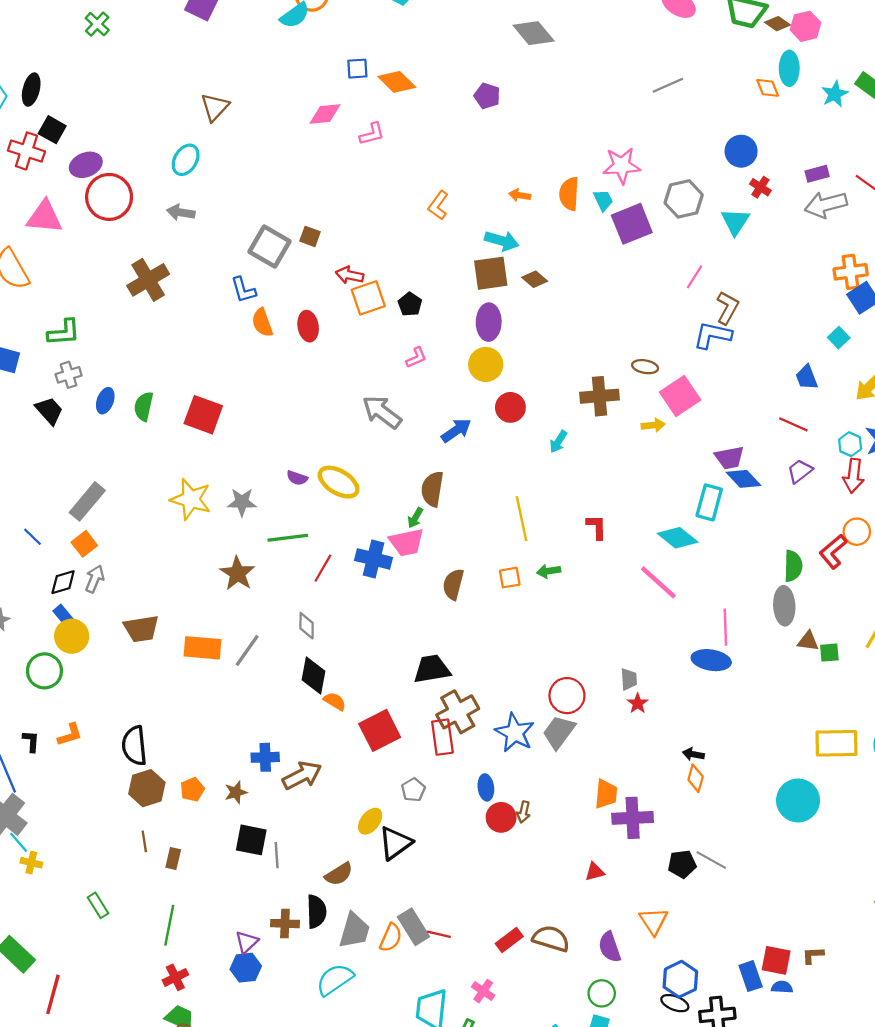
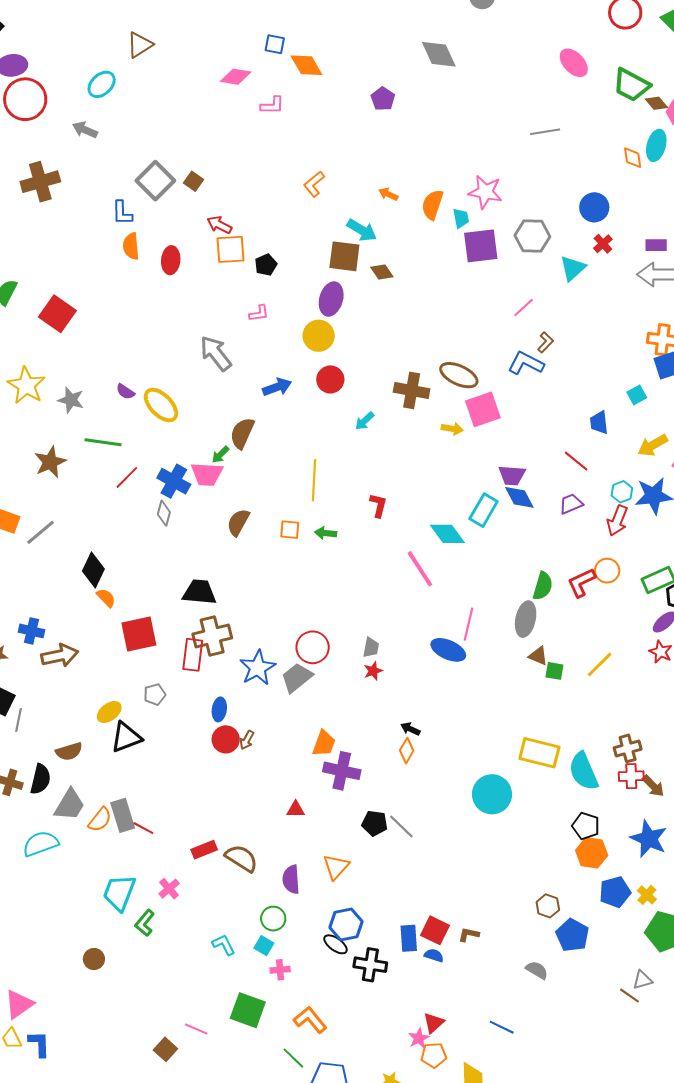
brown L-shape: (727, 308) -> (545, 342), size x0.7
brown ellipse: (645, 367) -> (459, 375), size x1.6
gray diamond: (307, 626) -> (164, 513), moved

